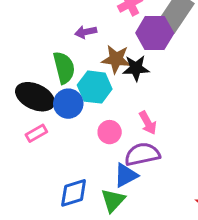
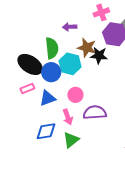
pink arrow: (148, 123) -> (68, 117), moved
blue triangle: (126, 175) -> (48, 98), moved

